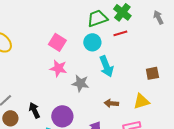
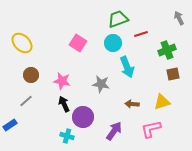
green cross: (122, 12) -> (167, 50), moved, turned 30
pink star: (58, 68) -> (62, 81), moved
black arrow: (34, 110) -> (64, 104), moved
brown circle: (10, 118) -> (31, 75), moved

